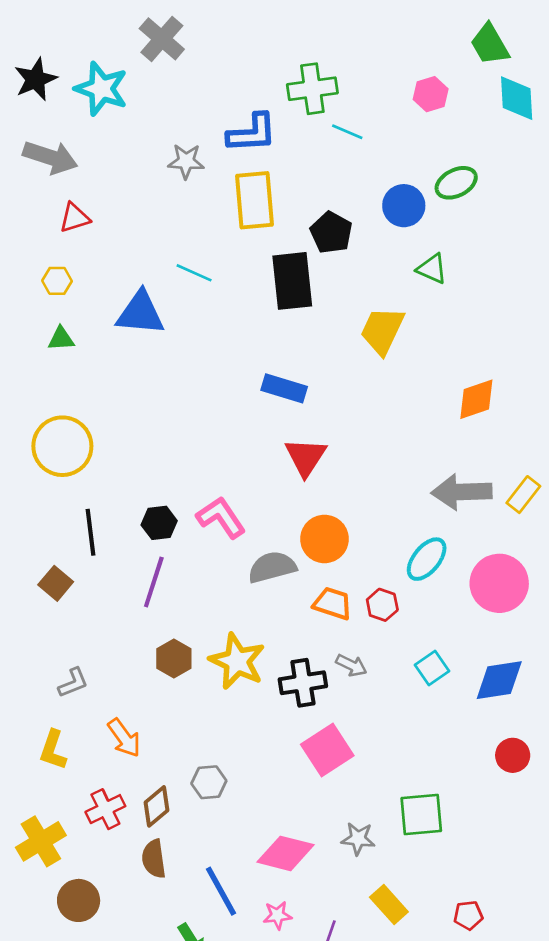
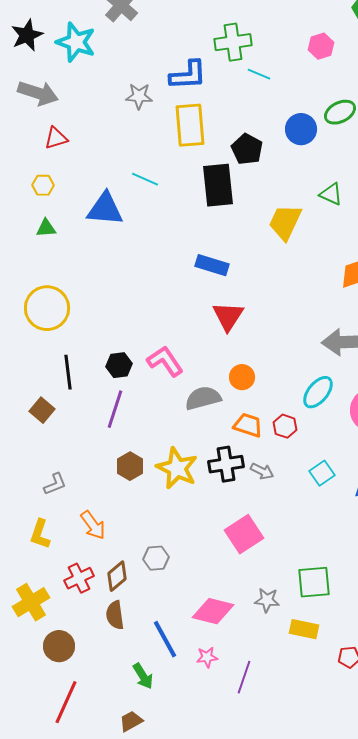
green triangle: (432, 269) -> (331, 194), moved
orange circle: (324, 539) -> (242, 377), size x0.7
black cross: (303, 683) -> (226, 464), moved
yellow rectangle: (389, 905) -> (304, 629), moved, turned -36

